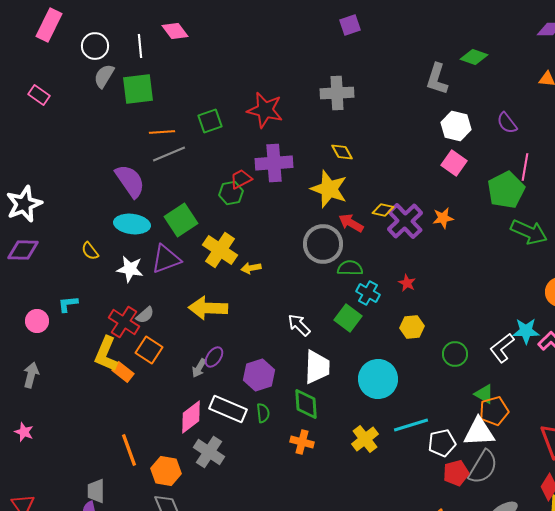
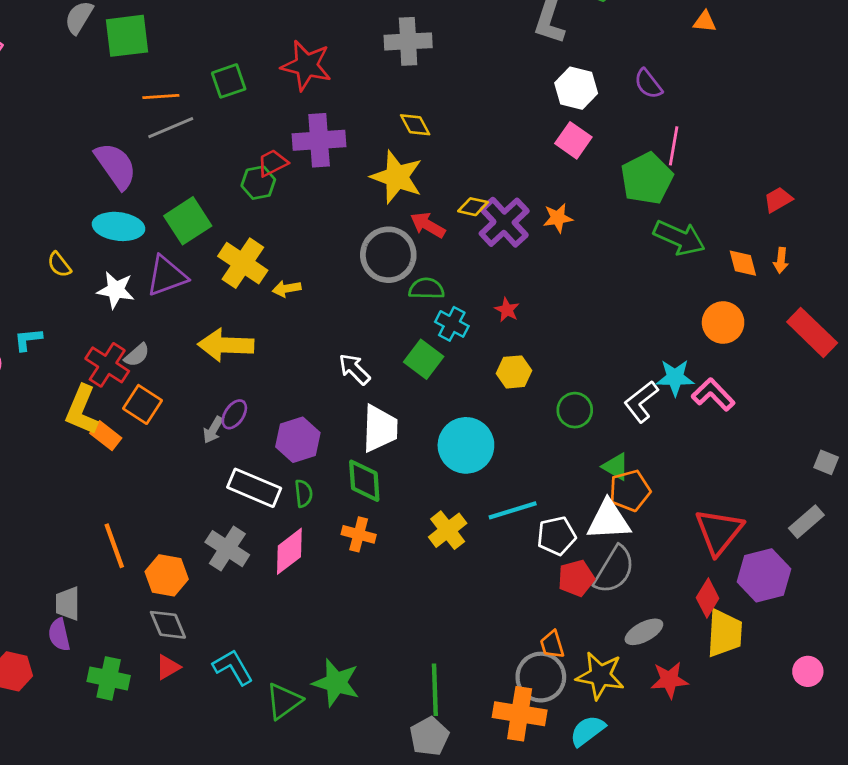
pink diamond: (191, 417) -> (289, 551), moved

